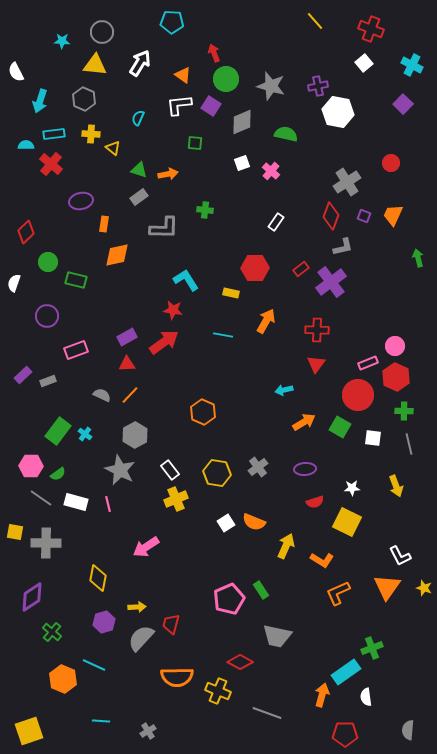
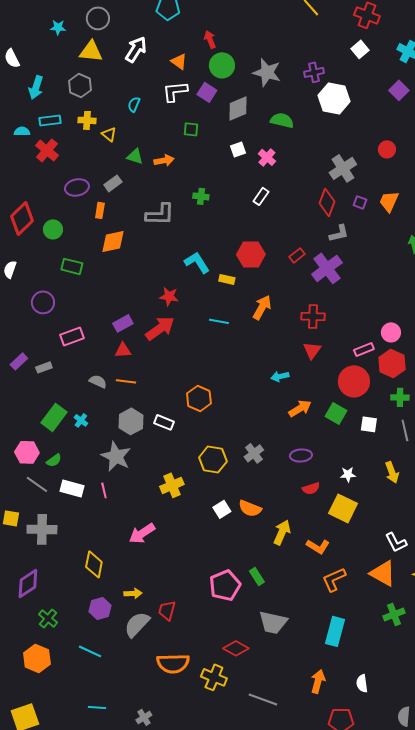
gray rectangle: (139, 197) -> (113, 183), moved
white rectangle: (276, 222) -> (261, 196), moved
red diamond: (26, 232) -> (22, 218), size x1.4
green circle: (48, 262) -> (53, 229), moved
cyan L-shape: (186, 280) -> (197, 262), moved
orange line: (130, 395) -> (126, 381), turned 54
white rectangle: (170, 470) -> (164, 422), moved, turned -30
orange triangle: (387, 587) -> (383, 573), turned -36
green cross: (372, 648) -> (394, 614), moved
cyan rectangle: (346, 672) -> (335, 631), moved, turned -40
orange hexagon: (63, 679) -> (37, 658), moved

